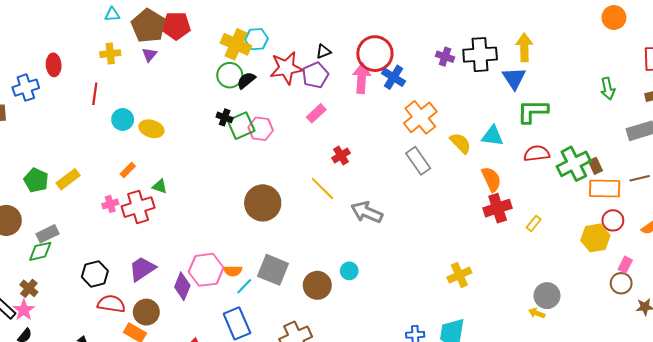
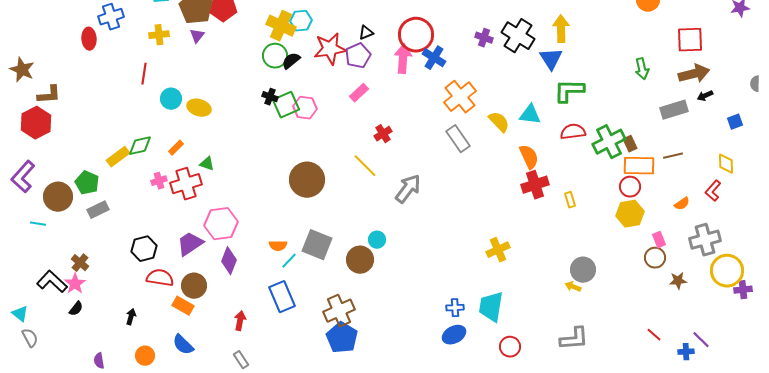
black cross: (480, 55) -> (518, 36), turned 36
red ellipse: (54, 65) -> (89, 39), moved
blue cross: (26, 88) -> (111, 17), moved
green pentagon: (36, 180) -> (87, 183), moved
gray arrow: (367, 212) -> (408, 189), turned 104
red circle: (613, 220) -> (630, 187), moved
yellow rectangle: (534, 224) -> (570, 200), turned -56
green diamond: (40, 251) -> (140, 146), moved
pink rectangle: (625, 265) -> (659, 240), turned -49
pink hexagon: (206, 270) -> (221, 224), moved
cyan circle: (349, 271) -> (377, 240), moved

